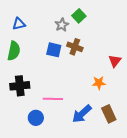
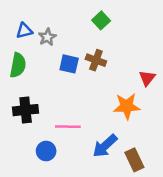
gray star: (62, 25) -> (47, 37), moved
orange star: (99, 83) -> (127, 106), size x1.5
brown rectangle: (109, 114) -> (134, 160), moved

